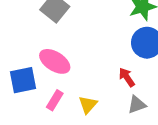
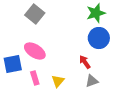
pink rectangle: (55, 100) -> (35, 78), turned -48

